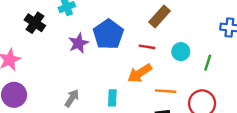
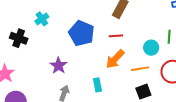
purple star: (78, 43) -> (58, 66), moved
cyan circle: (181, 52) -> (151, 48), moved

